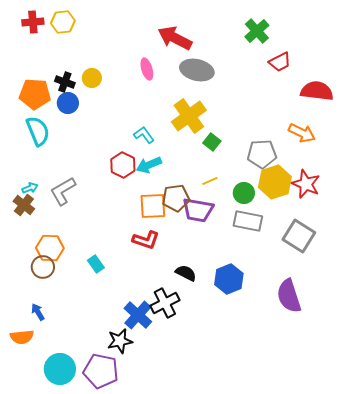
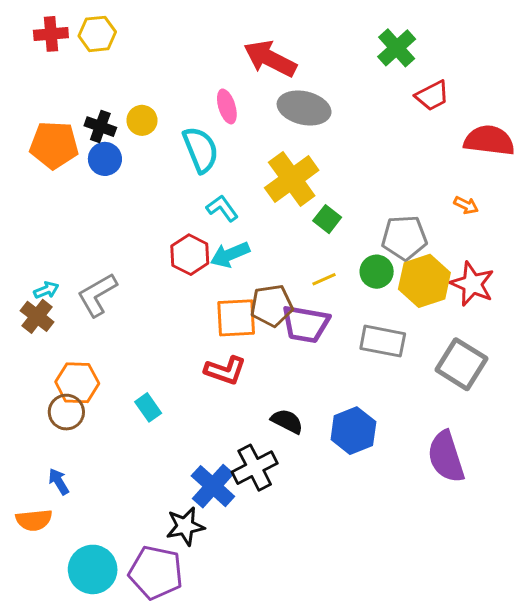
cyan semicircle: (38, 131) -> (201, 150), moved
orange arrow: (302, 133) -> (466, 205), size x0.6
green circle: (244, 193) -> (377, 272), moved

